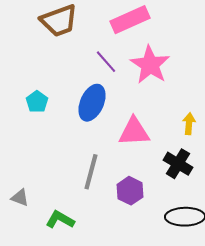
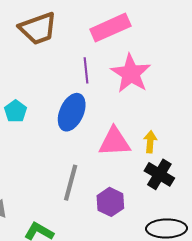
purple line: (106, 62) -> (86, 70), turned 35
yellow arrow: (189, 124) -> (150, 142), moved

